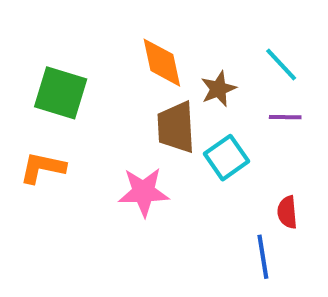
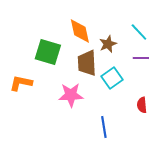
green square: (61, 93) -> (48, 52), moved
blue line: (263, 257) -> (104, 127), moved

